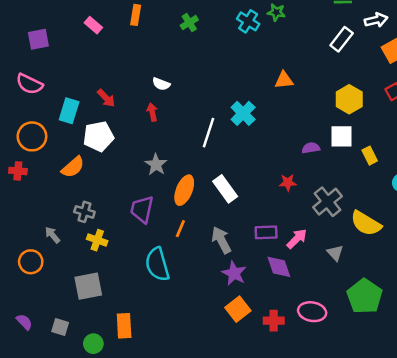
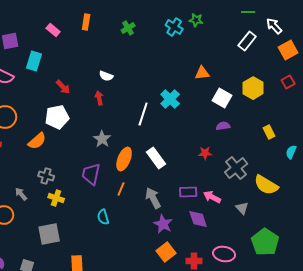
white arrow: (376, 20) -> (274, 26), turned -120
cyan rectangle: (69, 111) -> (34, 61), moved
white square: (342, 136) -> (222, 98), moved, turned 30
pink arrow: (297, 239) -> (212, 197), turned -108
cyan semicircle: (157, 264) -> (103, 217), size x0.6

